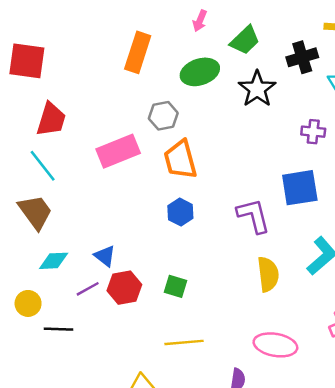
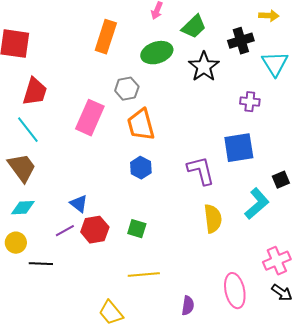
pink rectangle: (118, 151) -> (90, 118), turned -44
cyan diamond: (54, 261) -> (23, 208), moved
pink ellipse: (275, 345) -> (235, 291), moved, turned 68

